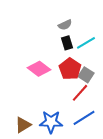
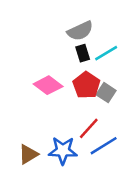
gray semicircle: (65, 25) -> (80, 31), size x1.5
red line: (80, 93) -> (89, 128), moved

